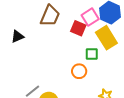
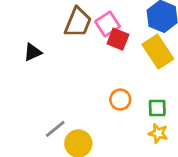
pink square: (90, 17) -> (108, 24), moved
green square: (92, 54) -> (157, 108), moved

